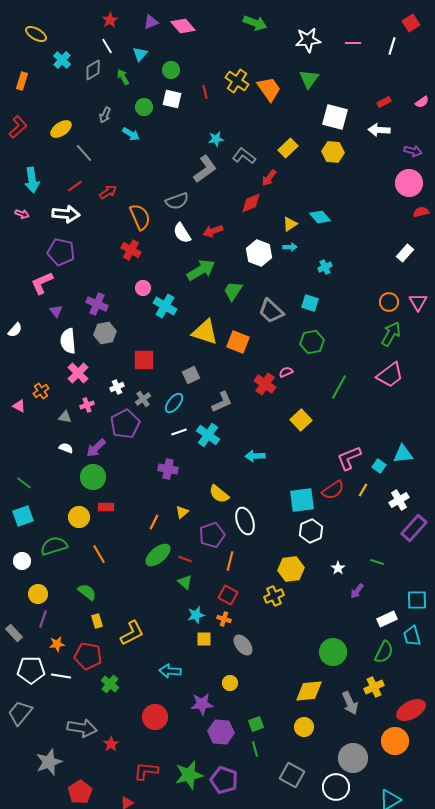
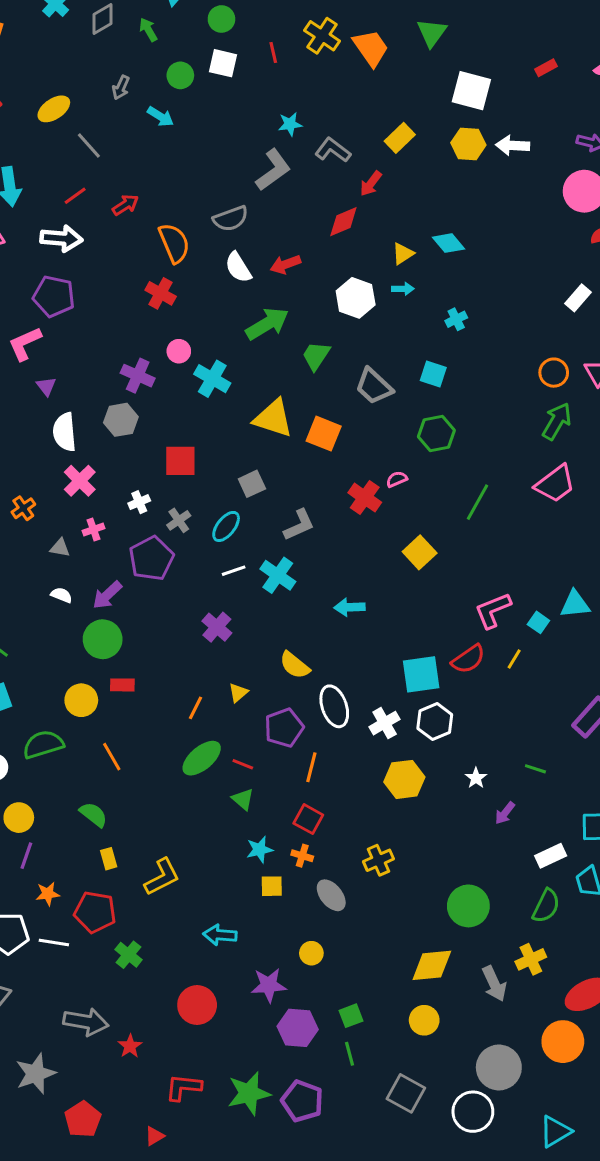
white arrow: (379, 130) -> (513, 145), moved
purple cross: (97, 304) -> (138, 376), moved
purple cross: (168, 469) -> (217, 627), turned 30
white cross: (399, 500) -> (385, 723), moved
yellow cross: (274, 596) -> (378, 860), moved

